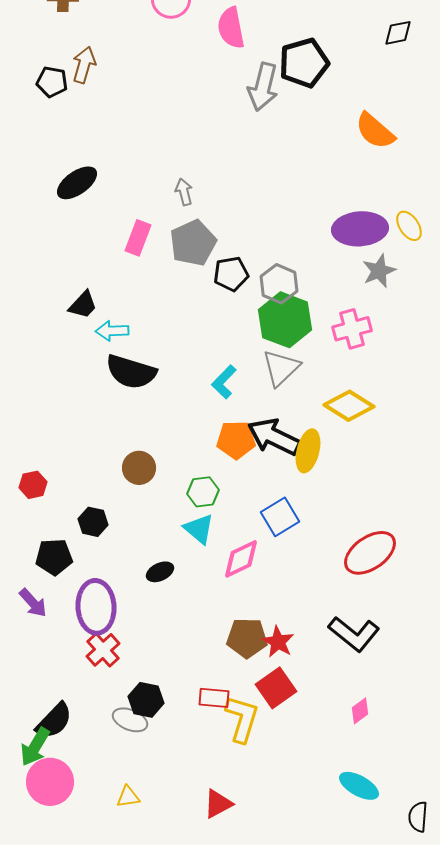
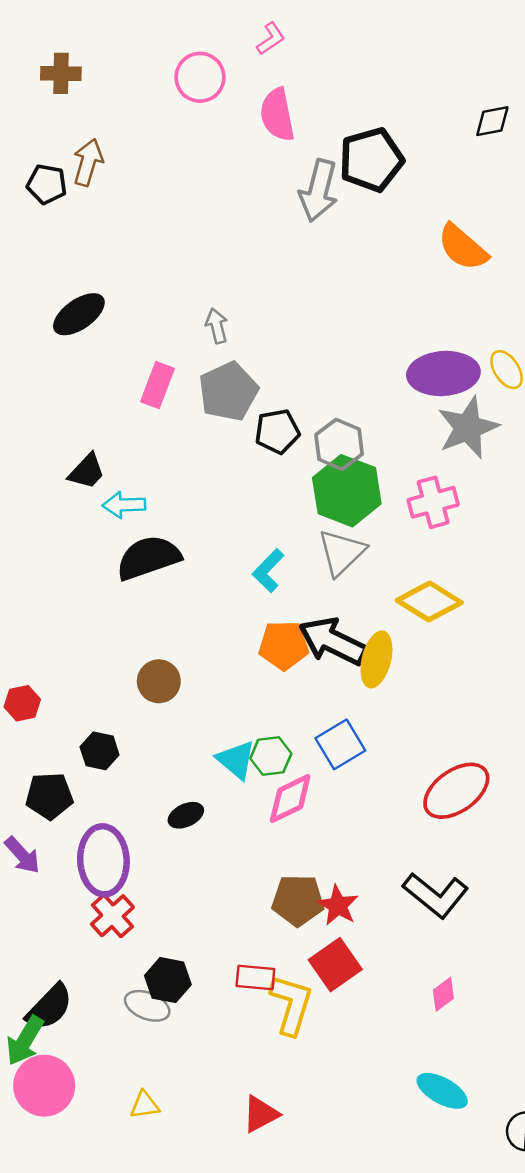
gray star: (379, 271) -> (468, 428), size x1.4
black semicircle: (131, 372) -> (148, 558), turned 144
green hexagon: (203, 492) -> (271, 756), moved

